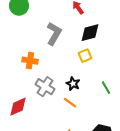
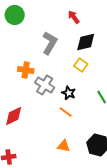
yellow square: (85, 56) -> (81, 65), turned -32
gray cross: (45, 87) -> (45, 85), moved

